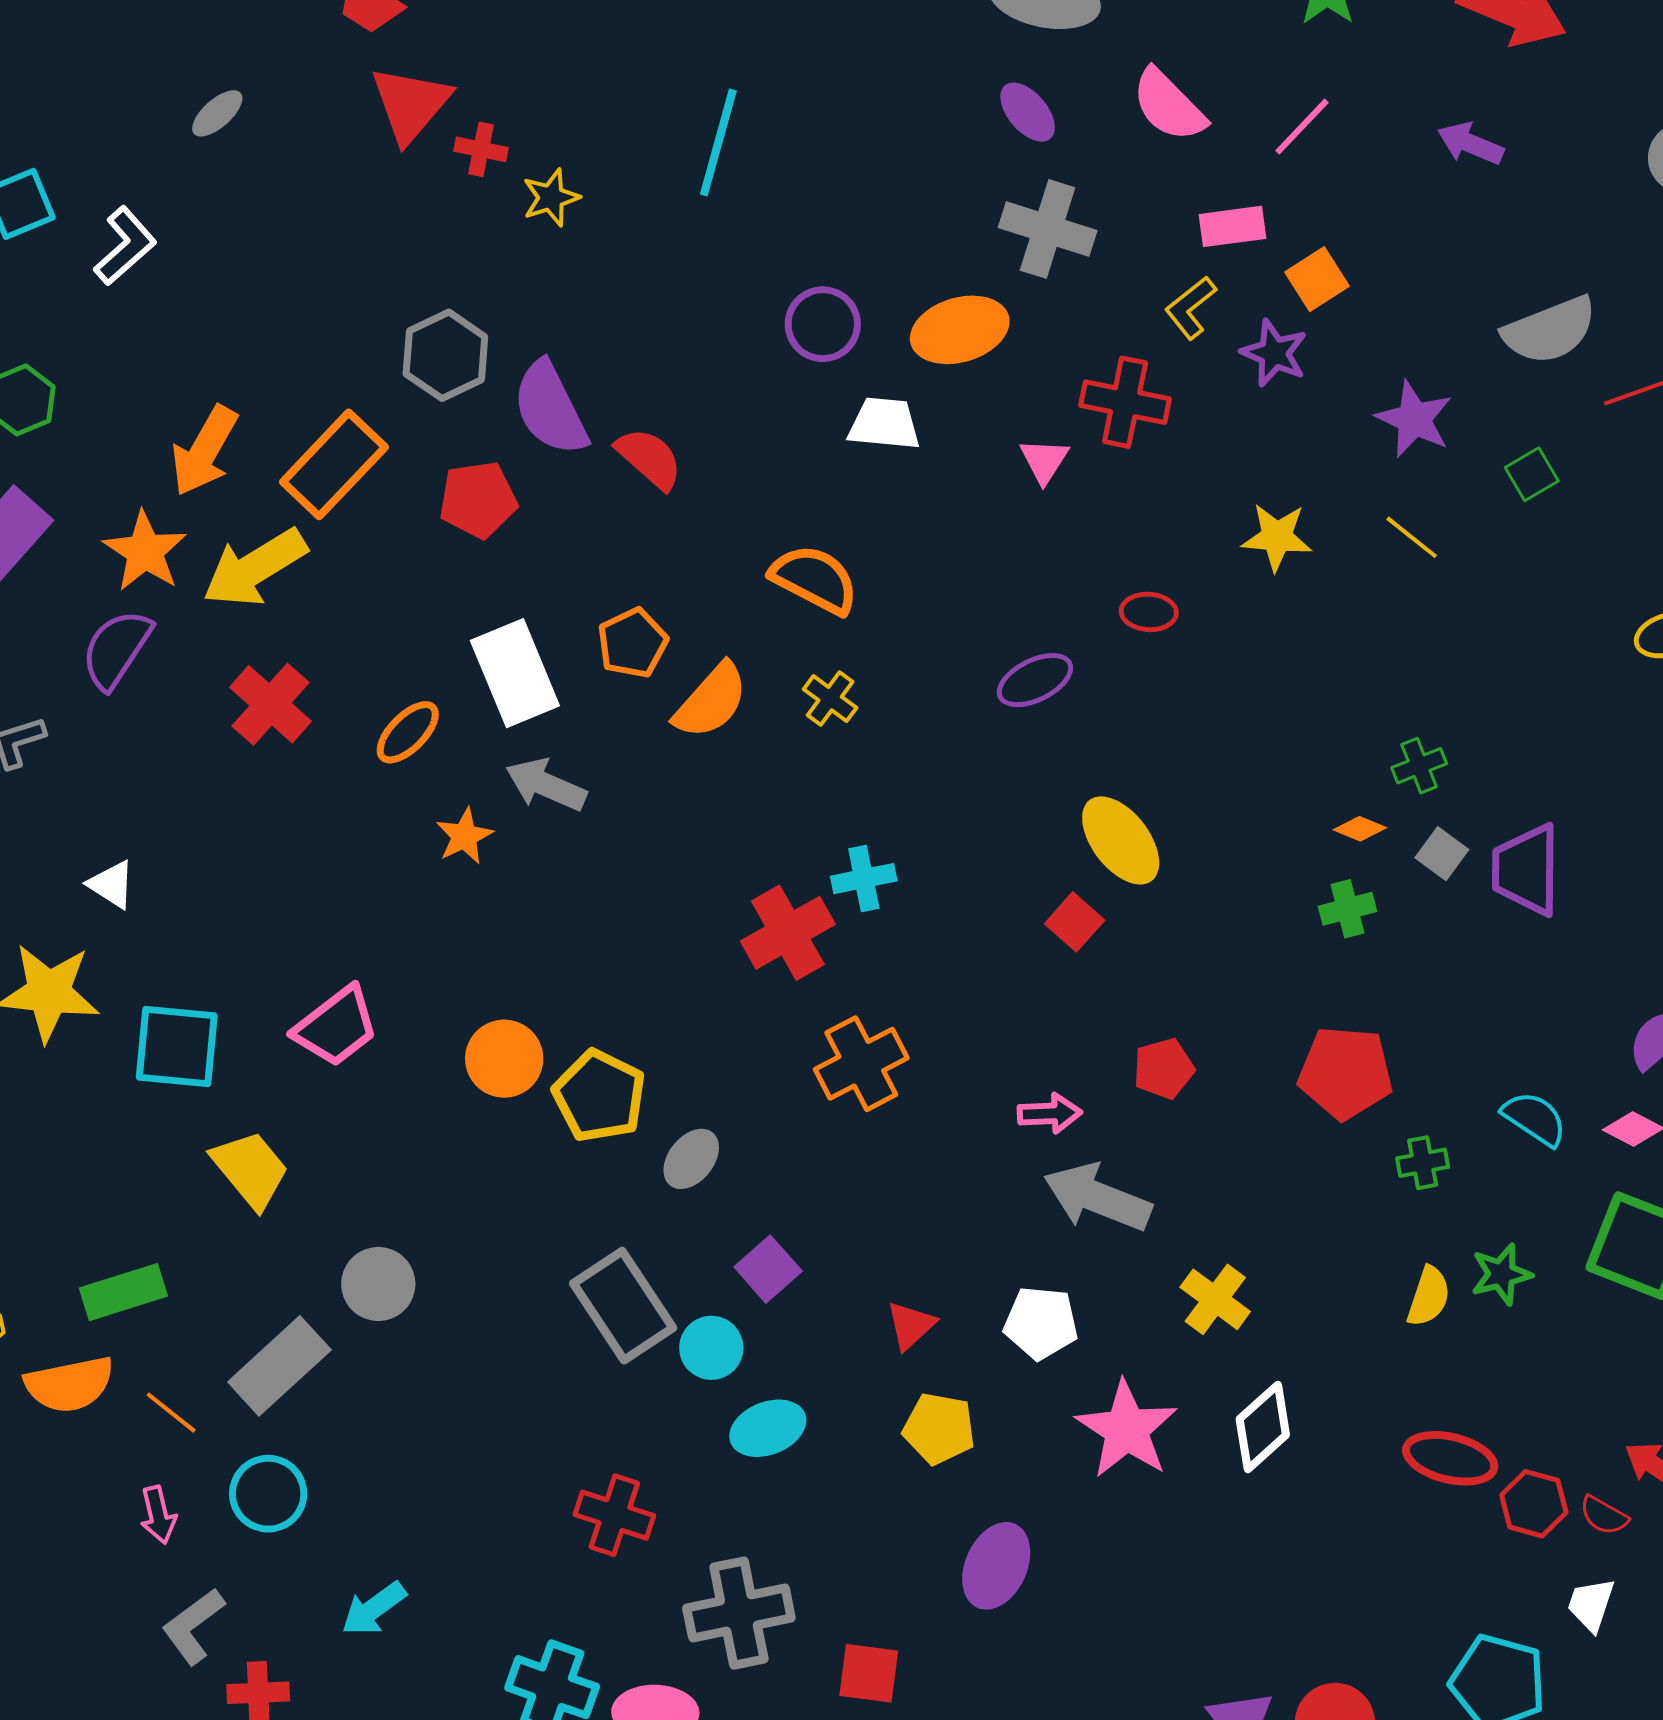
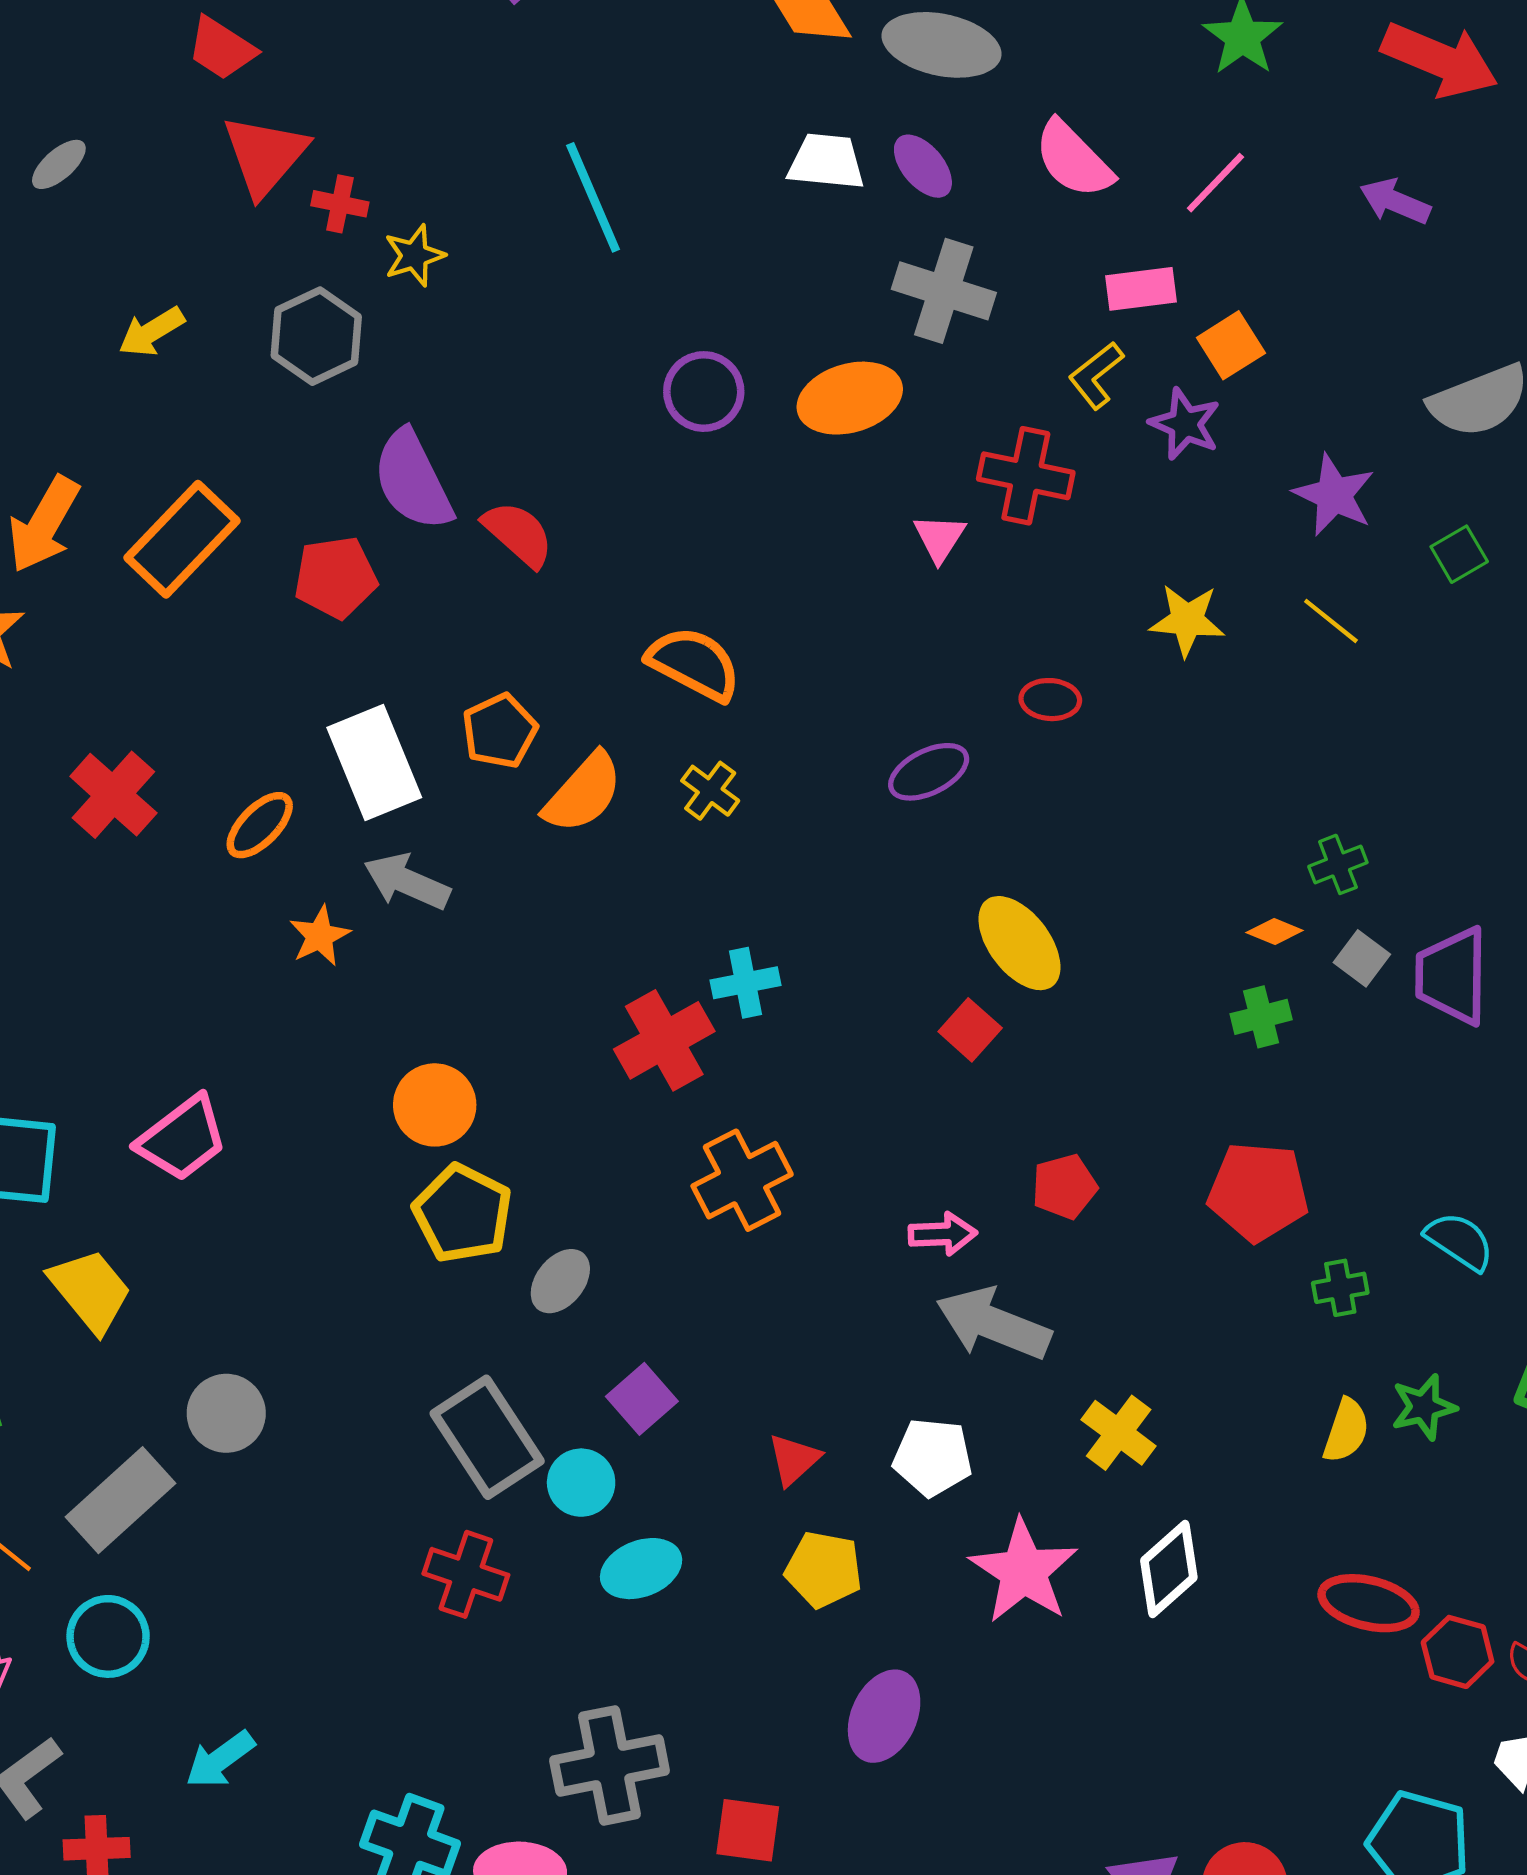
cyan line: (718, 142) -> (593, 197), turned -39
gray hexagon: (445, 355) -> (316, 336), moved
white trapezoid: (884, 424) -> (826, 162), moved
yellow arrow: (255, 568) -> (151, 332), moved, size x0.6
orange circle: (504, 1059) -> (435, 1105), moved
red cross: (614, 1515) -> (466, 1574), moved

